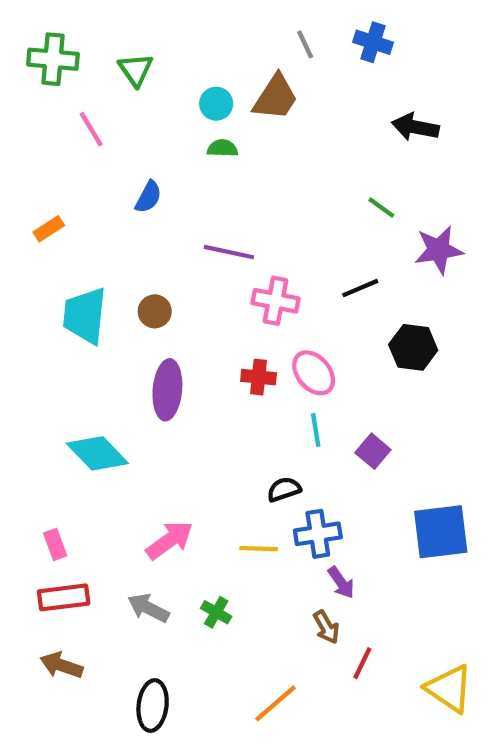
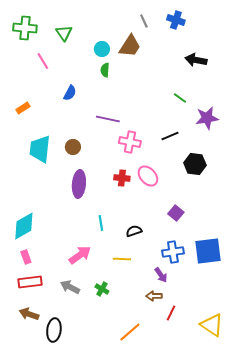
green semicircle: (223, 148) -> (105, 70), turned -88
cyan line: (316, 430) -> (101, 223), moved
cyan diamond: (97, 453) -> (24, 226), moved, turned -76
blue cross: (318, 534) -> (173, 252), moved
brown arrow: (326, 627) -> (154, 296), turned 119
black ellipse: (153, 706) -> (54, 330), moved

